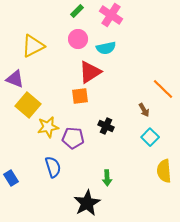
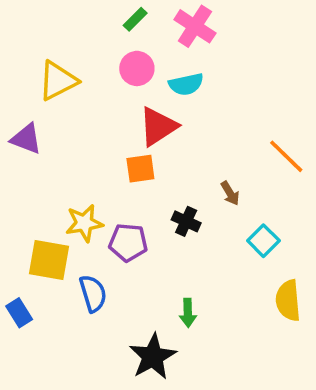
yellow square: (28, 105) -> (49, 260), moved, turned -30
brown arrow: (144, 110) -> (230, 193), moved

